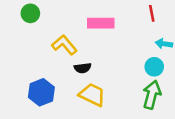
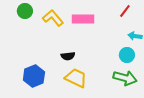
red line: (152, 13) -> (125, 11), turned 48
yellow L-shape: (64, 45) -> (53, 18), moved
green arrow: (152, 95) -> (125, 78), turned 90

